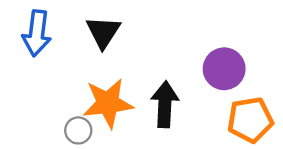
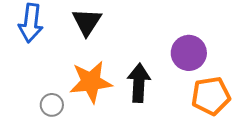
gray circle: (78, 130) -> (52, 105), moved

